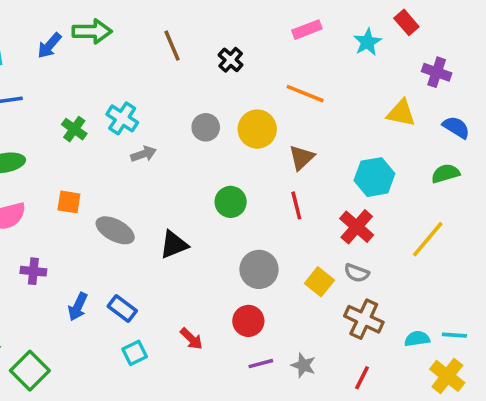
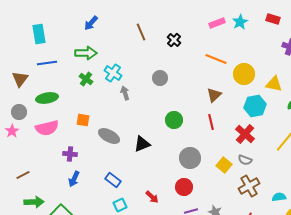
red rectangle: (406, 22) -> (273, 19), turned -32
green arrow: (92, 31) -> (86, 53), moved
cyan star: (367, 42) -> (240, 22), moved
blue arrow: (49, 46) -> (91, 23), moved
yellow triangle: (401, 113) -> (274, 84), moved
yellow circle: (257, 129) -> (244, 74), moved
gray arrow: (144, 154) -> (125, 93), turned -88
purple cross: (33, 271) -> (70, 154), moved
blue arrow: (78, 307) -> (74, 179), moved
brown cross: (364, 319) -> (249, 186), turned 35

